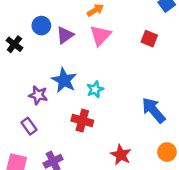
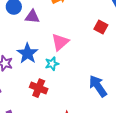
purple triangle: (65, 35) -> (32, 17), turned 35
pink triangle: (100, 35) -> (60, 42), moved

